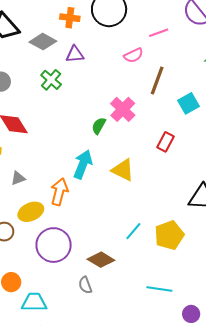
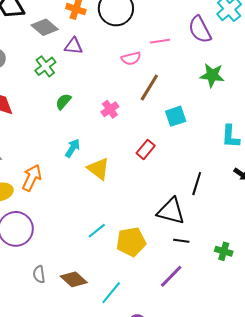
pink cross: (123, 109) -> (110, 109), size x0.7
green semicircle: (99, 126) -> (63, 101), moved
cyan arrow: (83, 164) -> (73, 148), moved, size x0.7
brown diamond: (101, 260) -> (74, 279), moved
cyan line: (159, 289) -> (111, 293), turned -70

